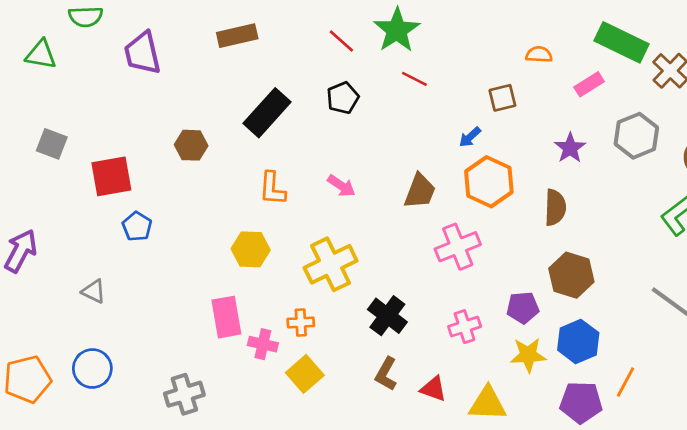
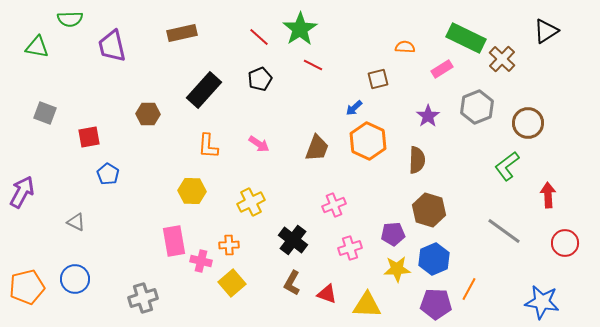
red square: (111, 176) -> (89, 137), size x0.7
pink cross: (458, 247) -> (334, 205), moved, size x0.7
yellow cross: (331, 264) -> (251, 202), size x0.7

